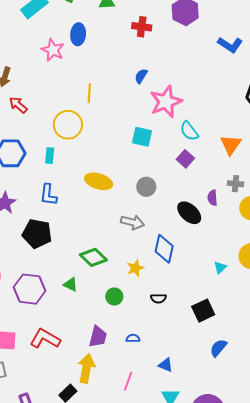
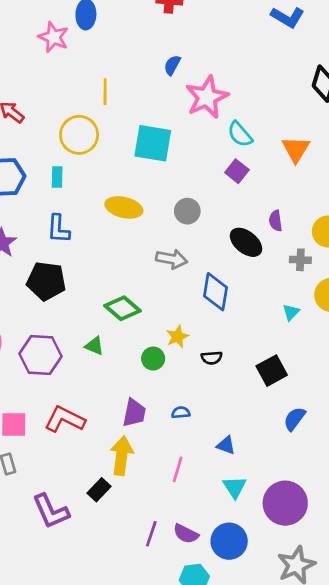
cyan square: (142, 137) -> (153, 143), moved, size x1.4
gray cross: (236, 184) -> (300, 260), moved
yellow star: (135, 268) -> (177, 337), moved

